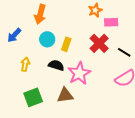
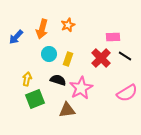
orange star: (95, 10) -> (68, 25), moved
blue arrow: (14, 35) -> (16, 37), moved
black line: (124, 52) -> (125, 56), moved
green square: (33, 97) -> (35, 99), moved

